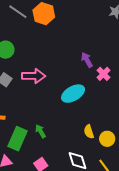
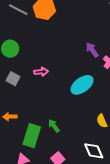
pink arrow: (34, 76) -> (41, 72), size x0.6

